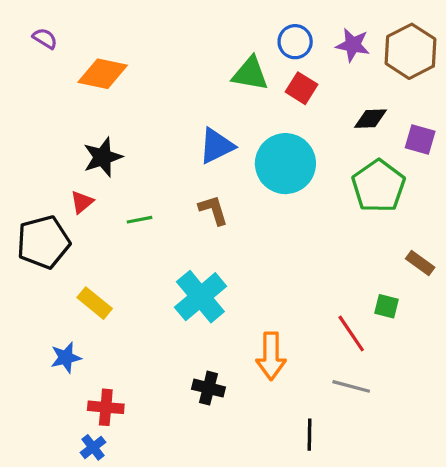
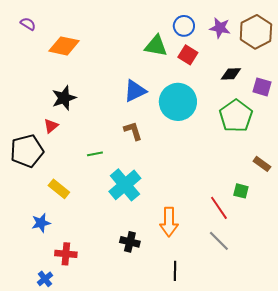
green line: (140, 220) -> (95, 154), moved
gray line: (351, 386) -> (219, 241), turned 30
black line: (309, 435) -> (175, 271), moved
blue cross: (93, 447) -> (45, 279), moved

